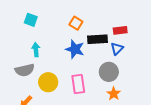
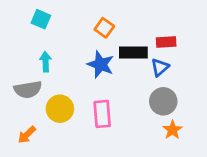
gray circle: (109, 72) -> (163, 101), moved
orange star: (114, 94) -> (172, 130), moved

